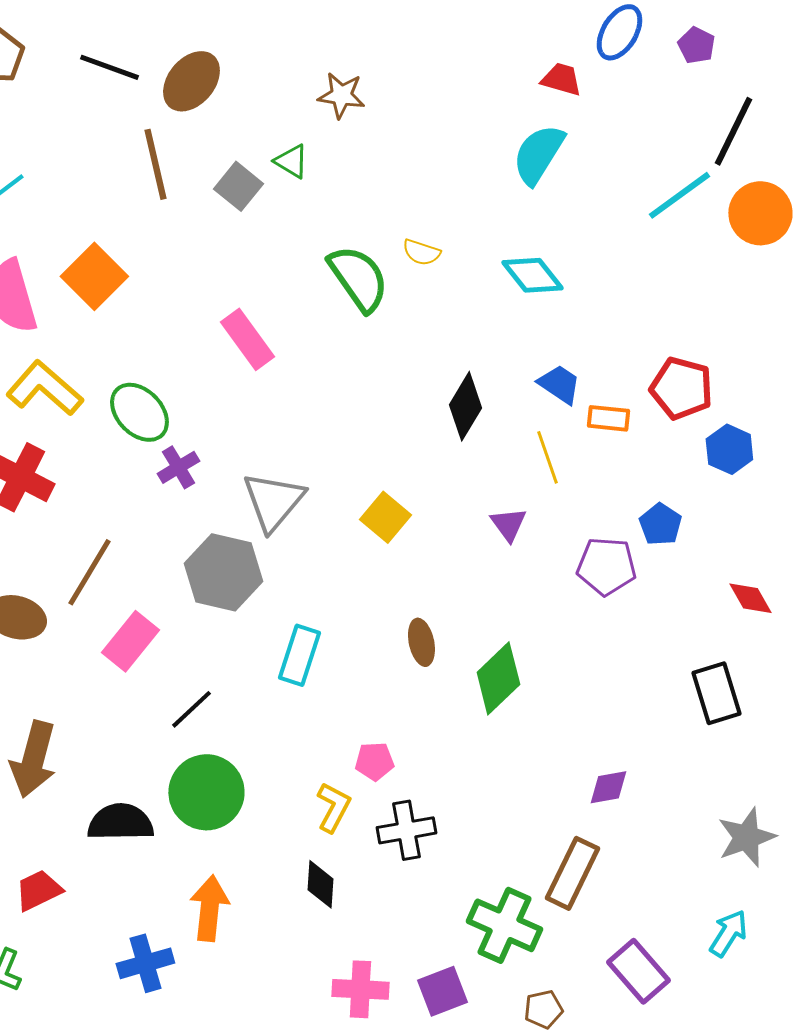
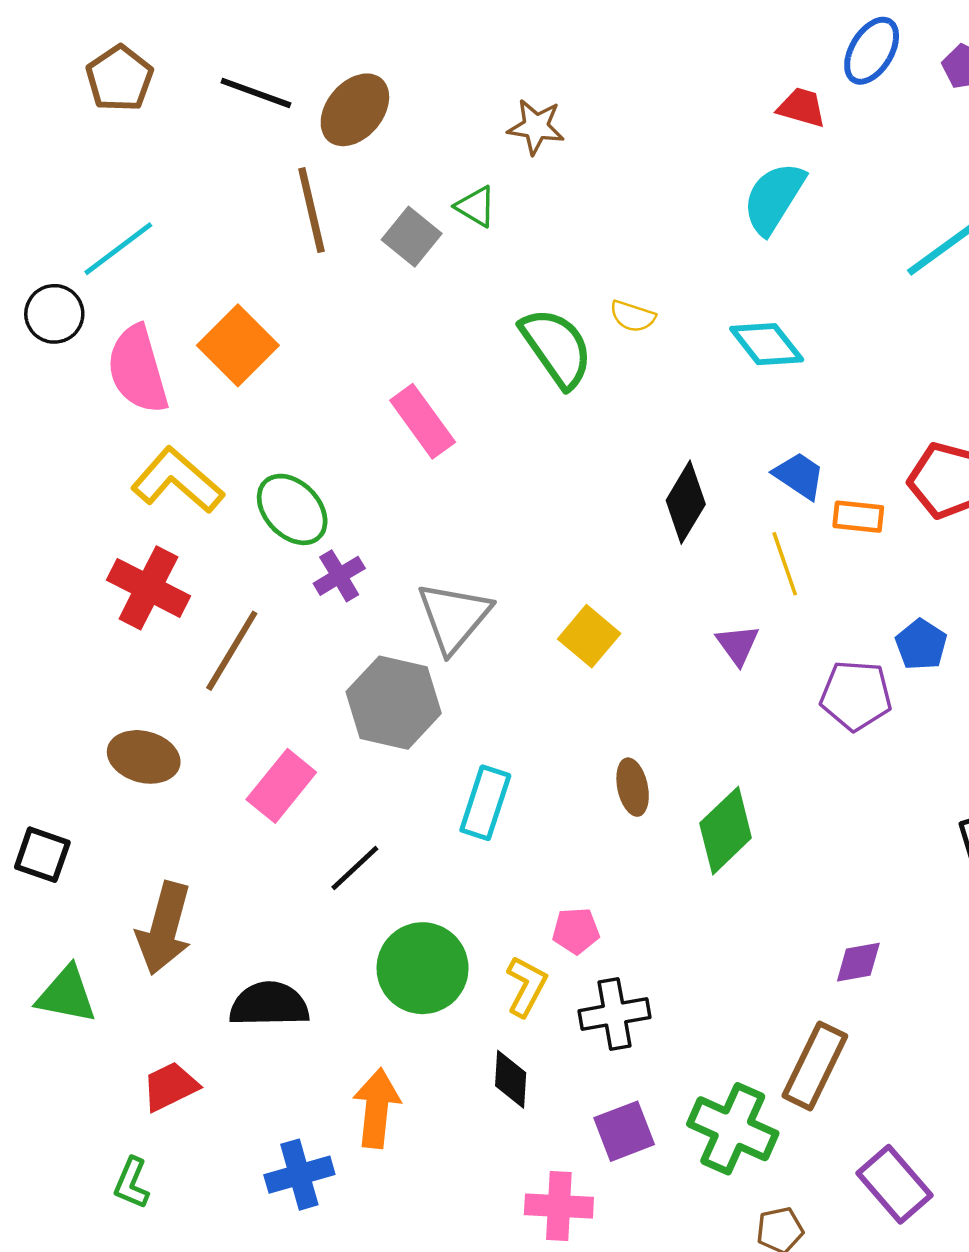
brown line: (89, 572) -> (232, 651), moved
green circle: (206, 792) -> (423, 968), moved
purple square: (442, 991) -> (624, 1131), moved

